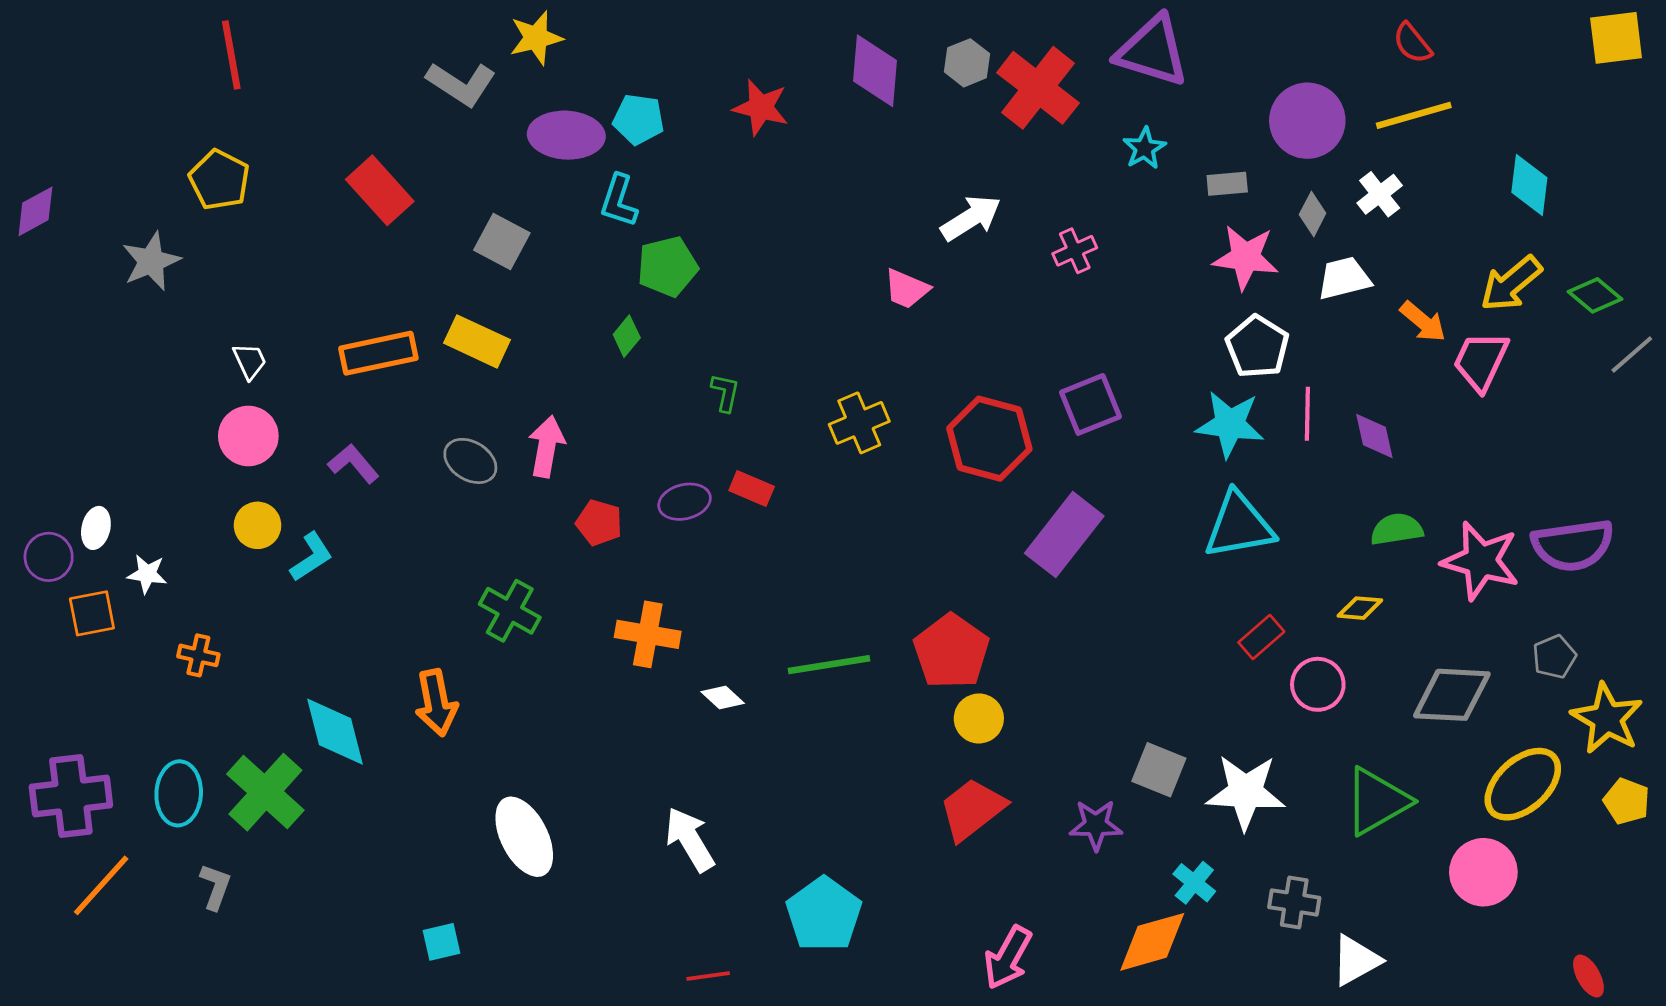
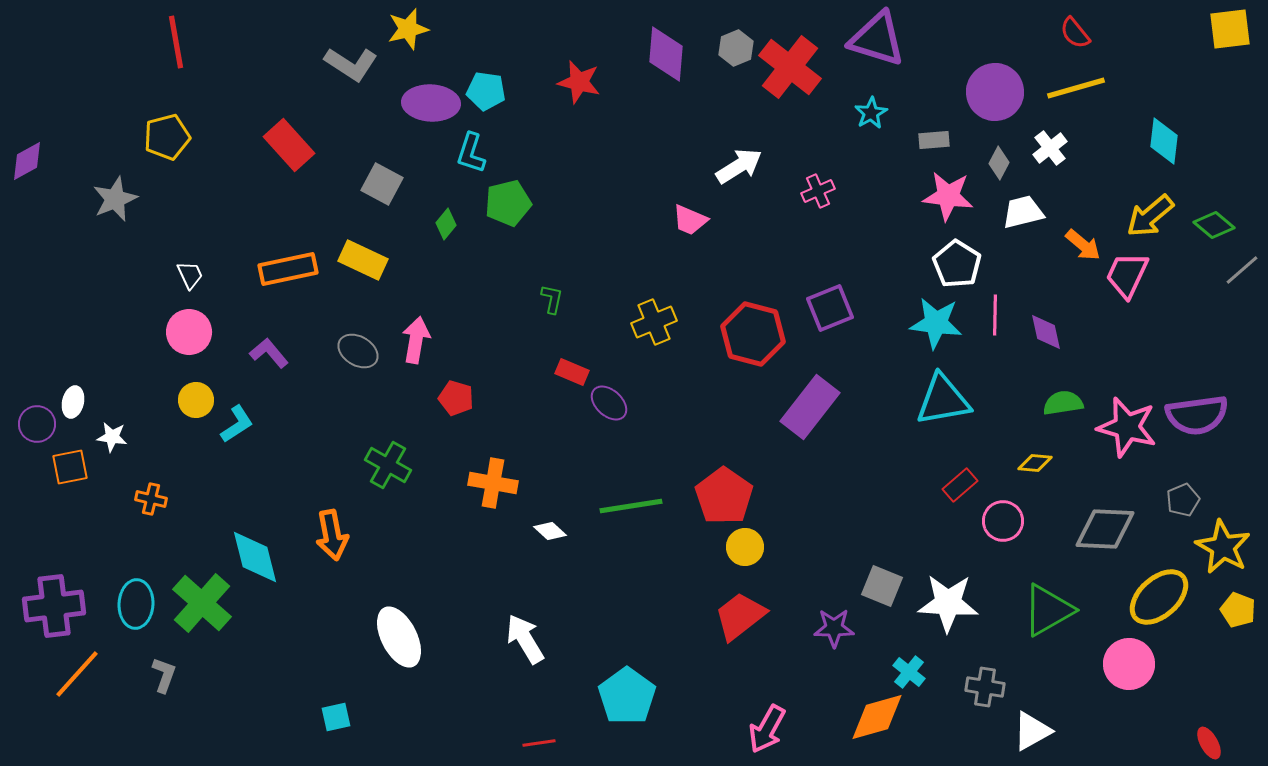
yellow pentagon: (219, 180) -> (167, 137), turned 30
green diamond: (627, 336) -> (446, 224), moved
purple ellipse: (685, 502) -> (609, 403), moved, turned 57

